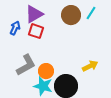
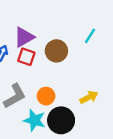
brown circle: (71, 15) -> (56, 51), moved
orange circle: (46, 71) -> (46, 96), moved

